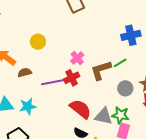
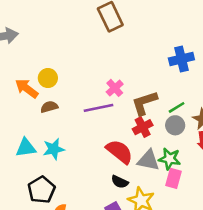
yellow circle: (38, 42) -> (48, 78), moved
green line: (120, 63) -> (177, 107), moved
red cross: (72, 78) -> (143, 127), moved
purple line: (53, 82) -> (98, 108), moved

